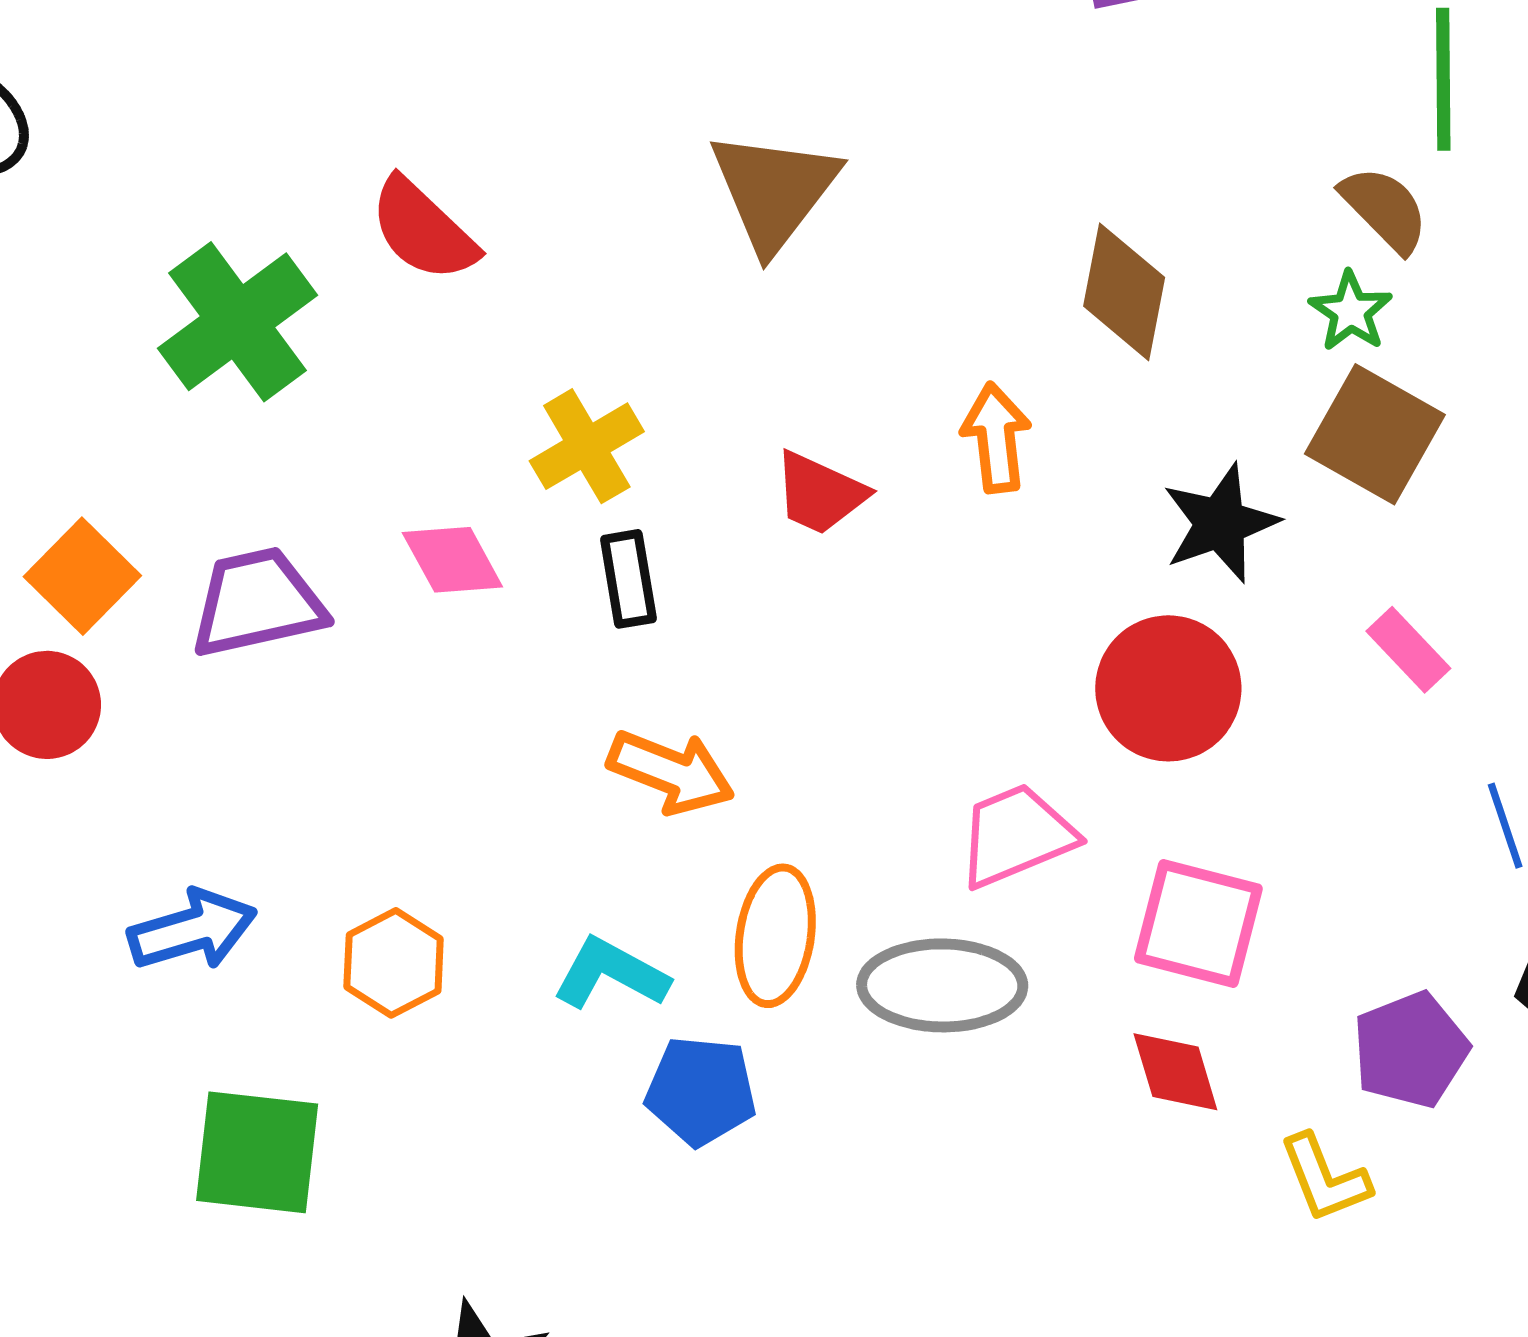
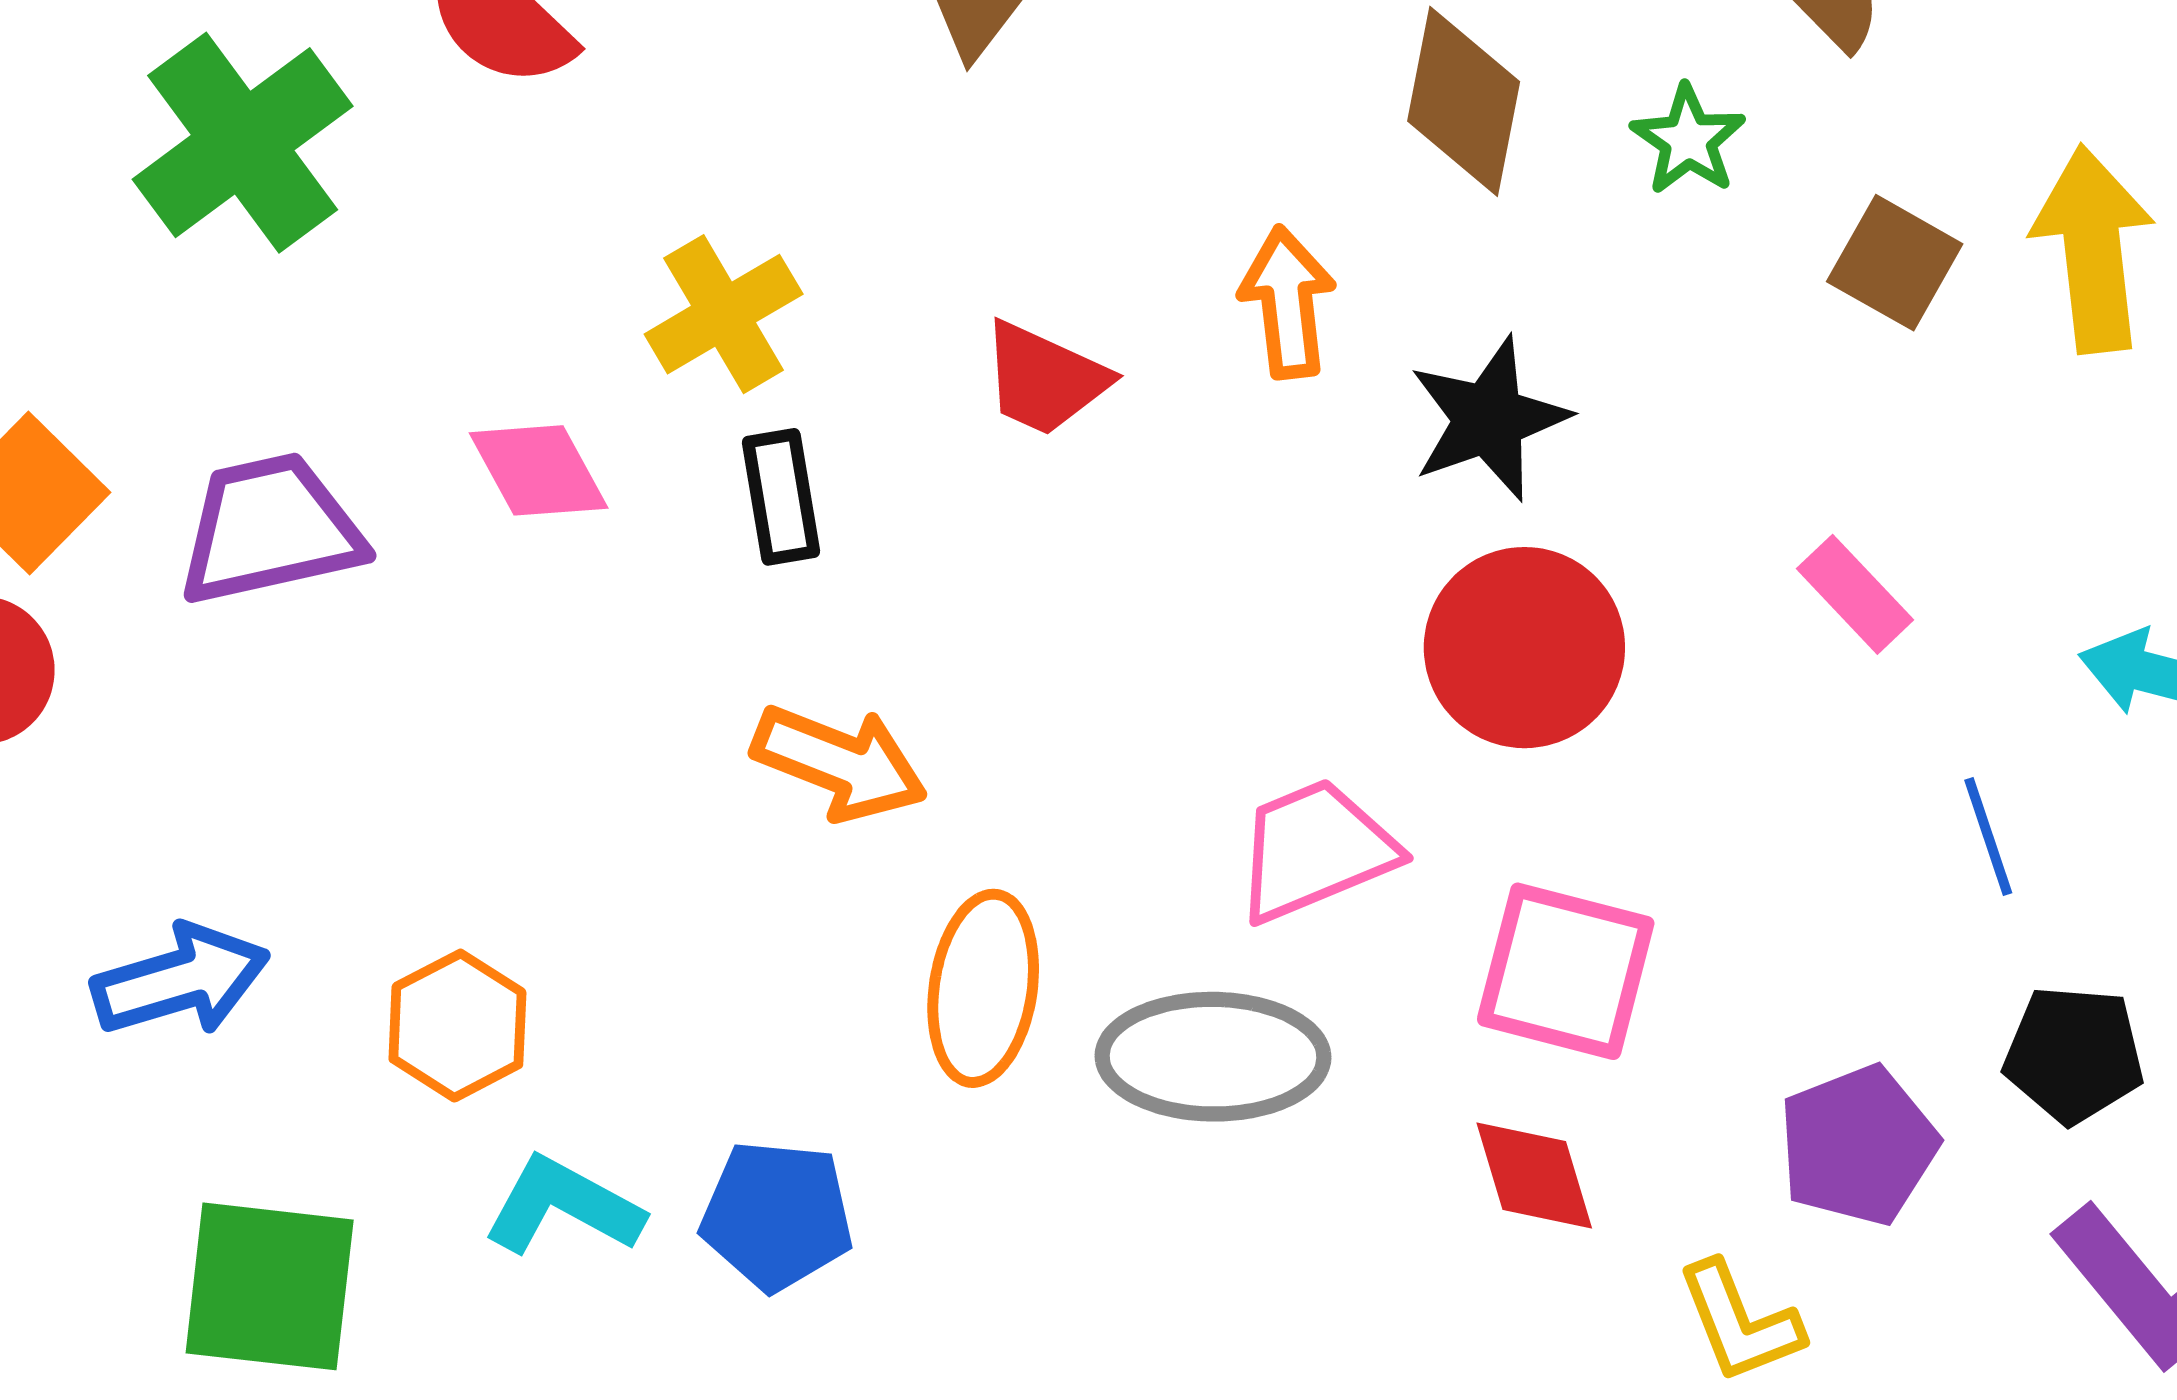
green star: (1351, 311) -> (1688, 140), moved
brown square: (1375, 434) -> (1895, 263), moved, size x0.7
black star: (1220, 523) -> (1489, 419), moved
cyan L-shape: (611, 974) -> (563, 1206), moved
blue pentagon: (701, 1091) -> (777, 1215), moved

